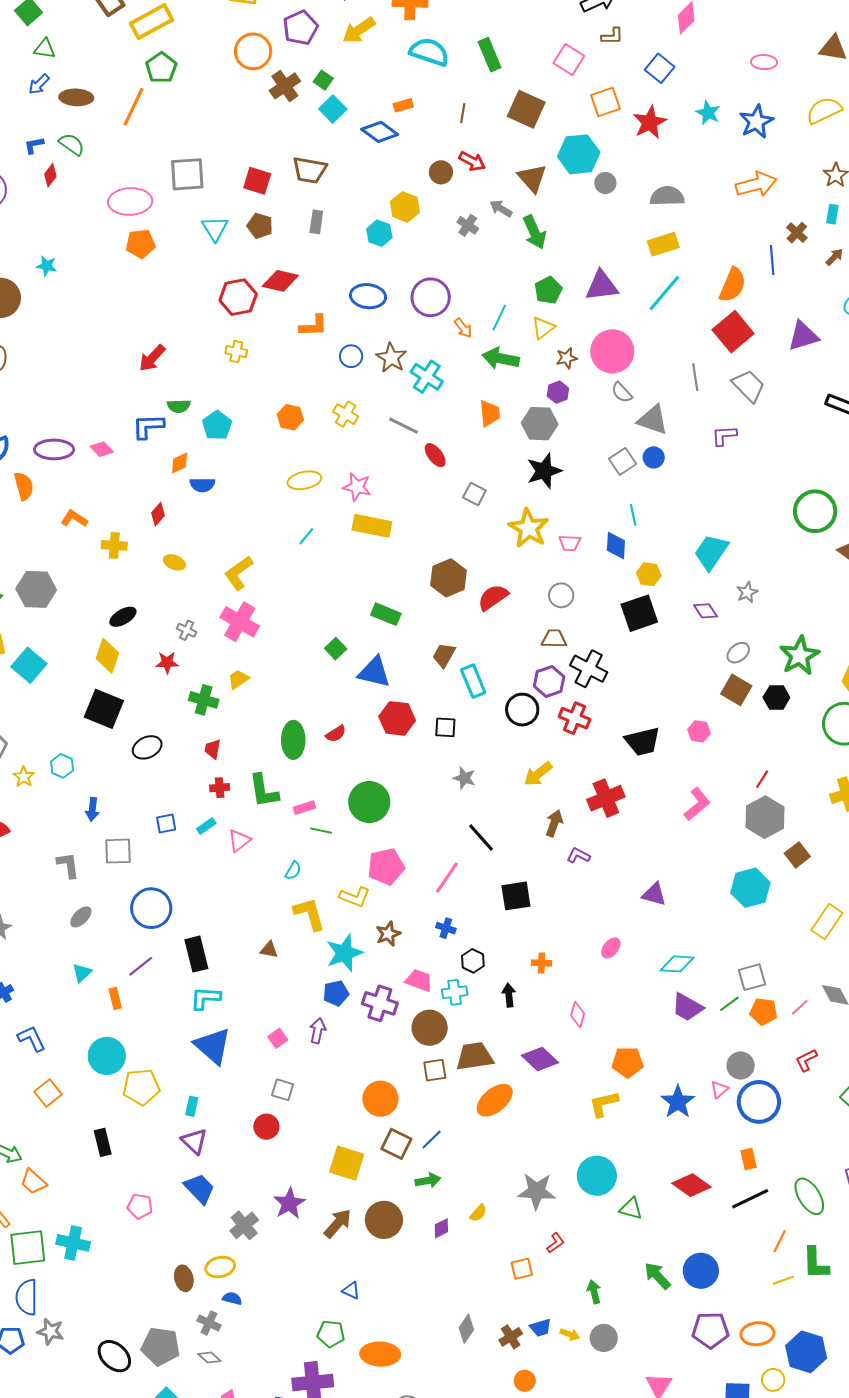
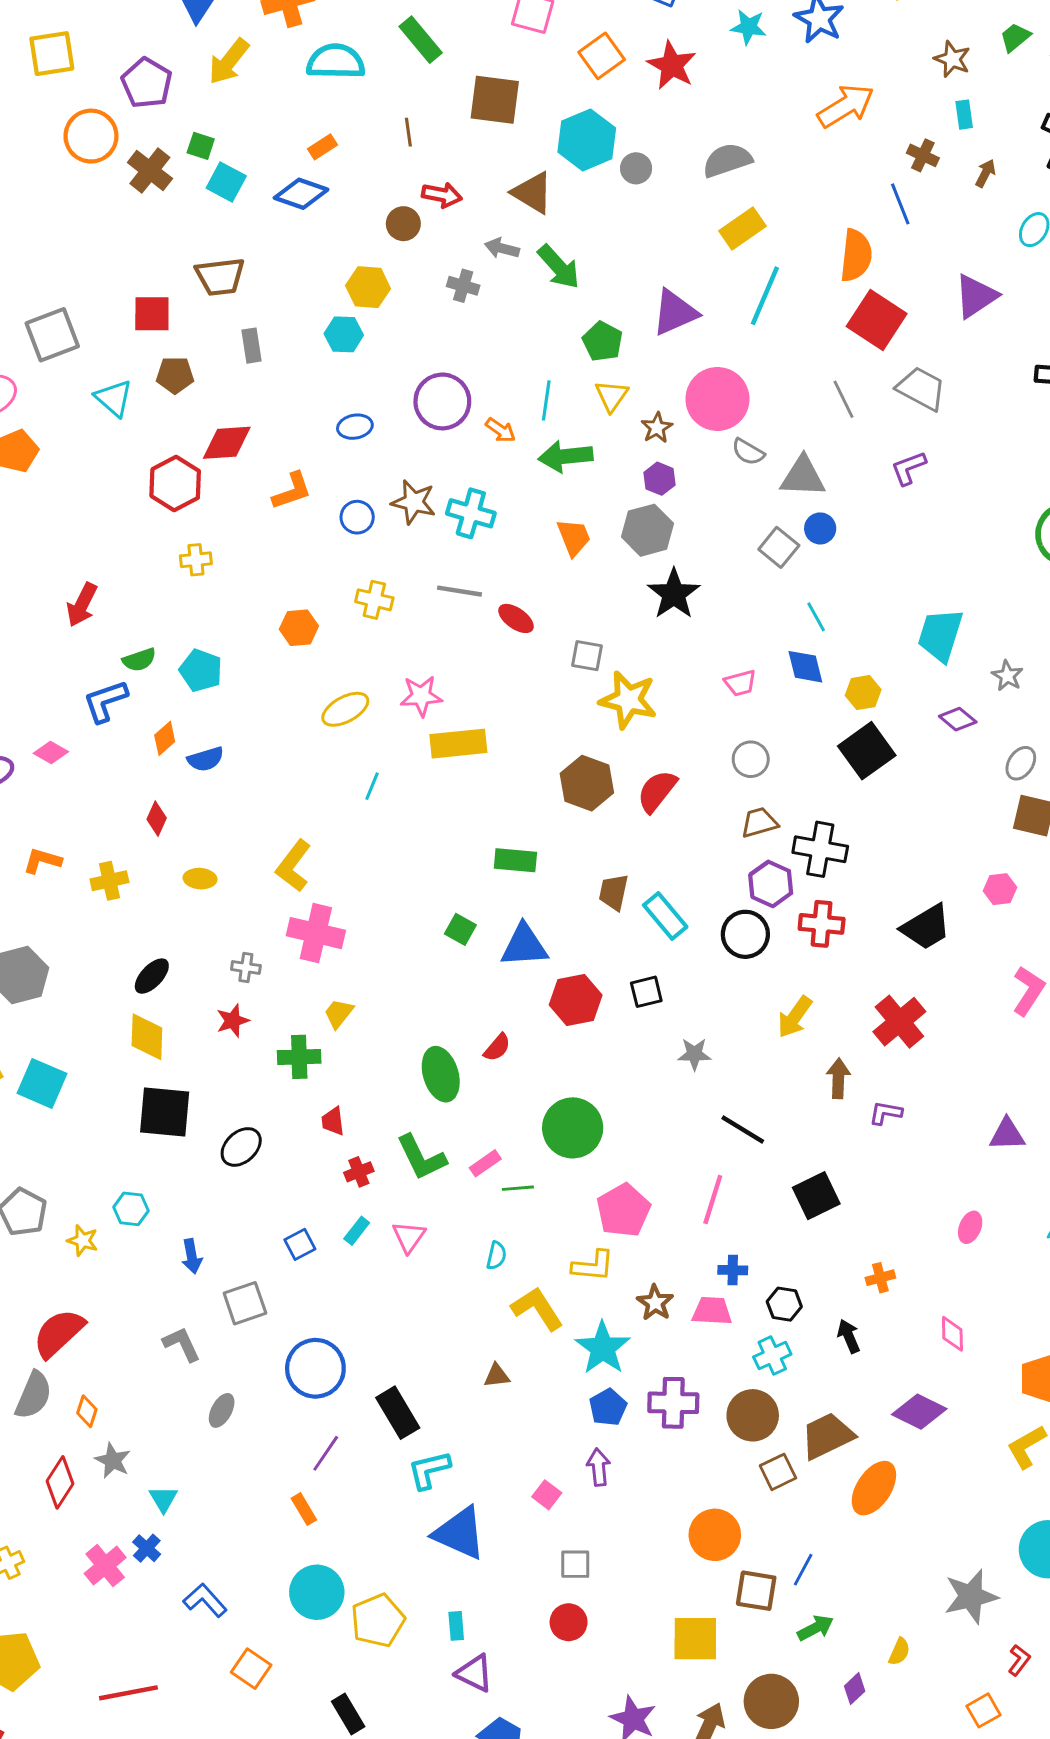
blue ellipse: (368, 296) -> (355, 427), size x0.7
yellow star: (529, 528) -> (628, 700), moved
cyan triangle: (82, 973) -> (163, 1499), moved
pink trapezoid: (419, 980) -> (712, 1311), moved

